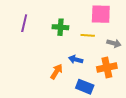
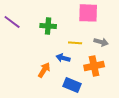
purple line: (24, 23) -> (12, 22), turned -66
yellow line: (88, 35) -> (75, 43), moved

